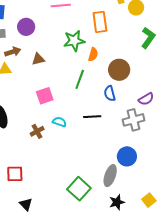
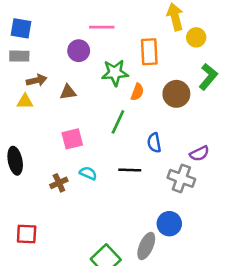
purple circle: (26, 27) -> (79, 51), moved
brown circle: (119, 70) -> (176, 94), moved
gray cross: (133, 120) -> (181, 178), turned 30

